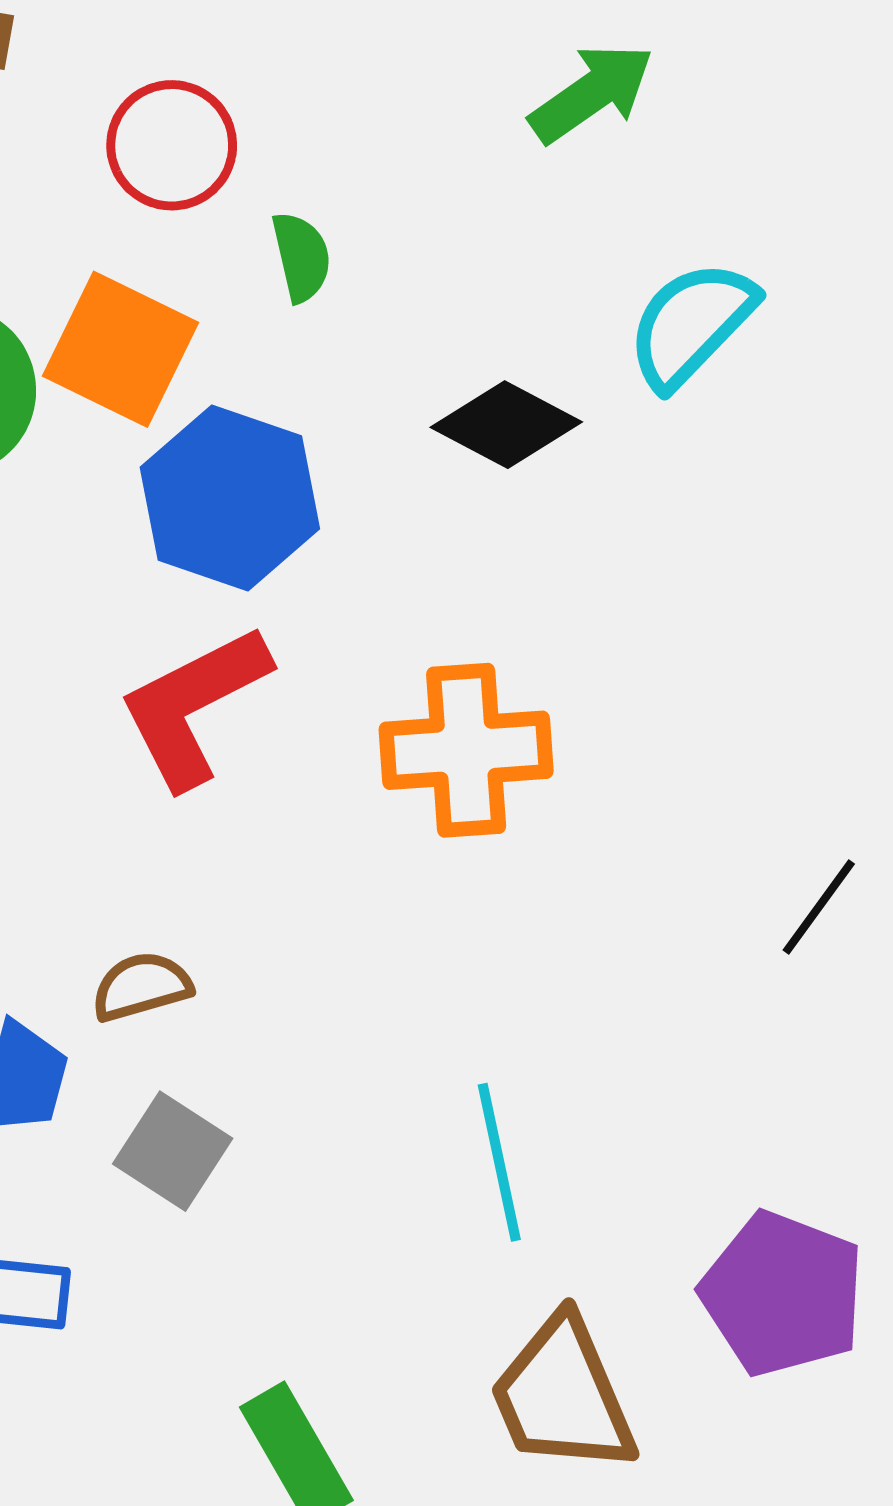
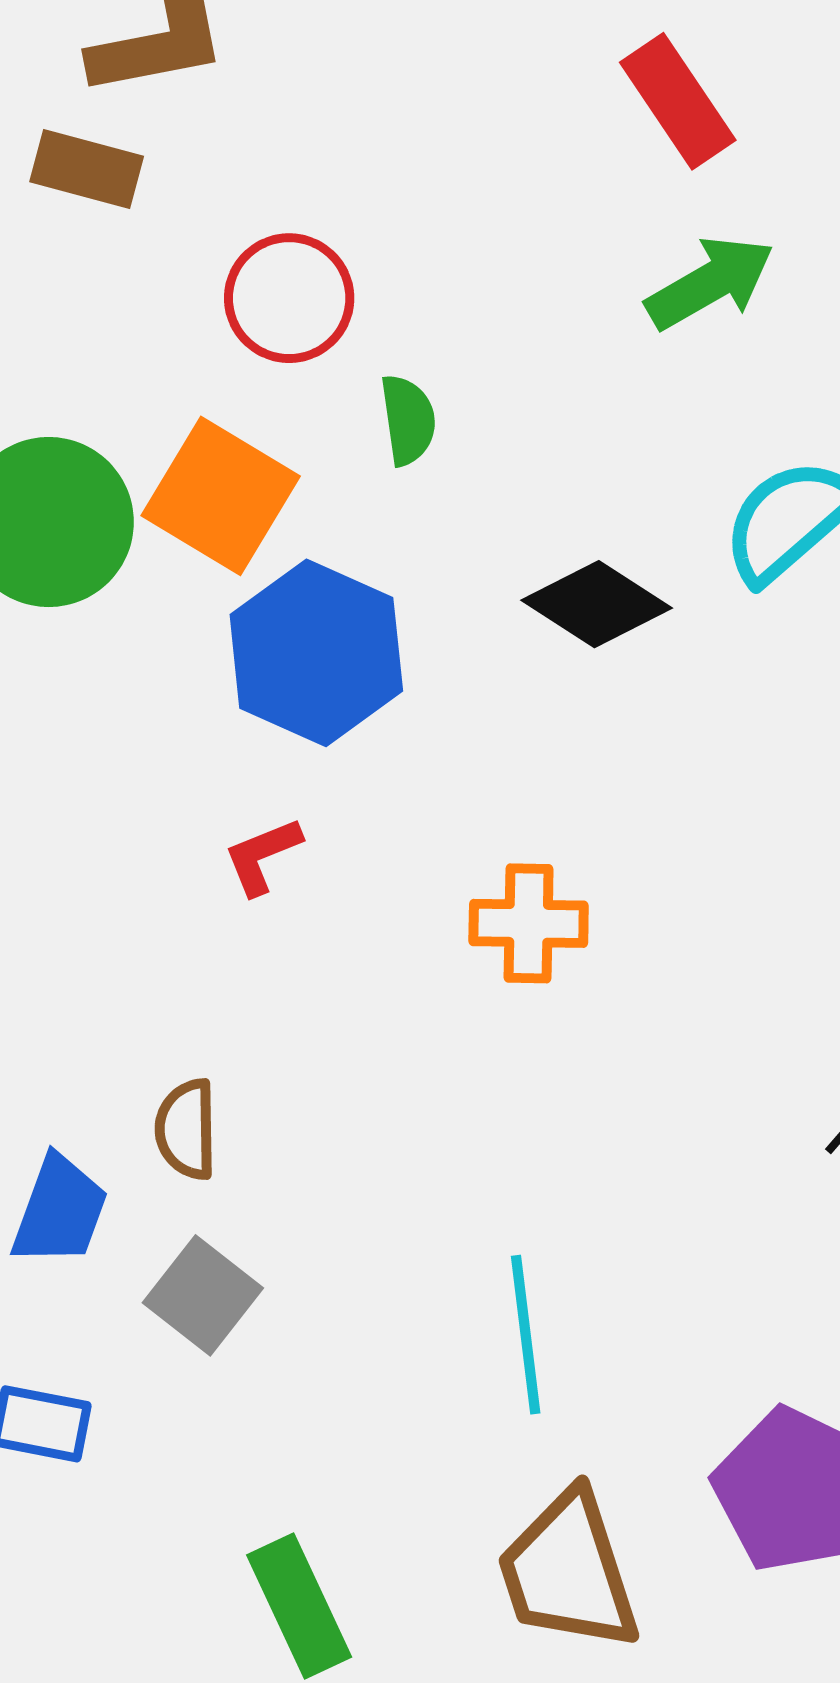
red L-shape: (194, 706) -> (262, 856), size x0.5
orange cross: (466, 750) -> (529, 923), size x0.7
brown semicircle: (142, 986) -> (186, 1129), turned -80

